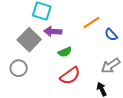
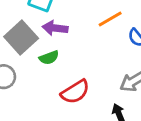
green semicircle: (65, 52) -> (49, 58), moved

